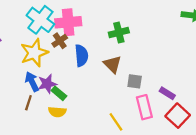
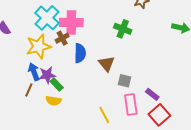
green cross: (119, 33) -> (123, 29), moved, turned 30

